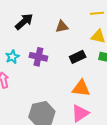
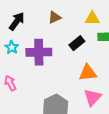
cyan star: (12, 57) -> (12, 47), moved
purple cross: (38, 57) -> (39, 52), size x1.4

